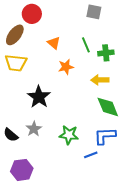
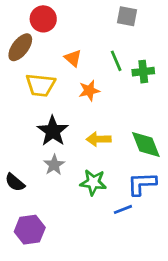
yellow trapezoid: (16, 63) -> (41, 85), moved
yellow arrow: (100, 80) -> (99, 139), moved
gray star: (34, 129) -> (54, 165), moved

